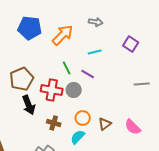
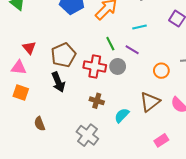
black arrow: (29, 105) -> (58, 82), moved
orange circle: (83, 118) -> (161, 71), moved
brown triangle: (105, 124) -> (150, 102), size x1.5

